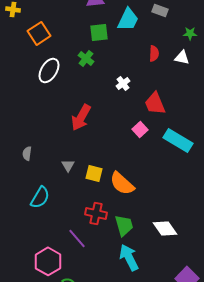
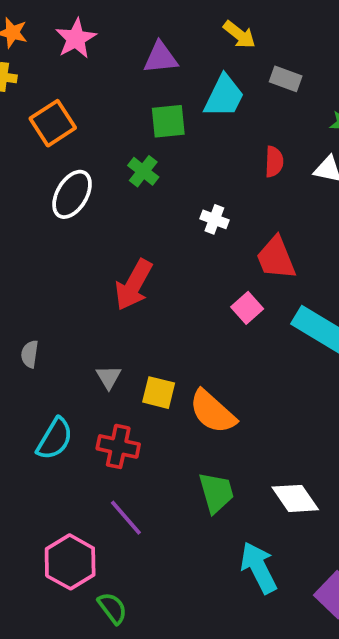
white cross: (123, 83) -> (214, 219), turned -32
red cross: (96, 213) -> (118, 446), moved
cyan arrow: (129, 257) -> (259, 568), moved

